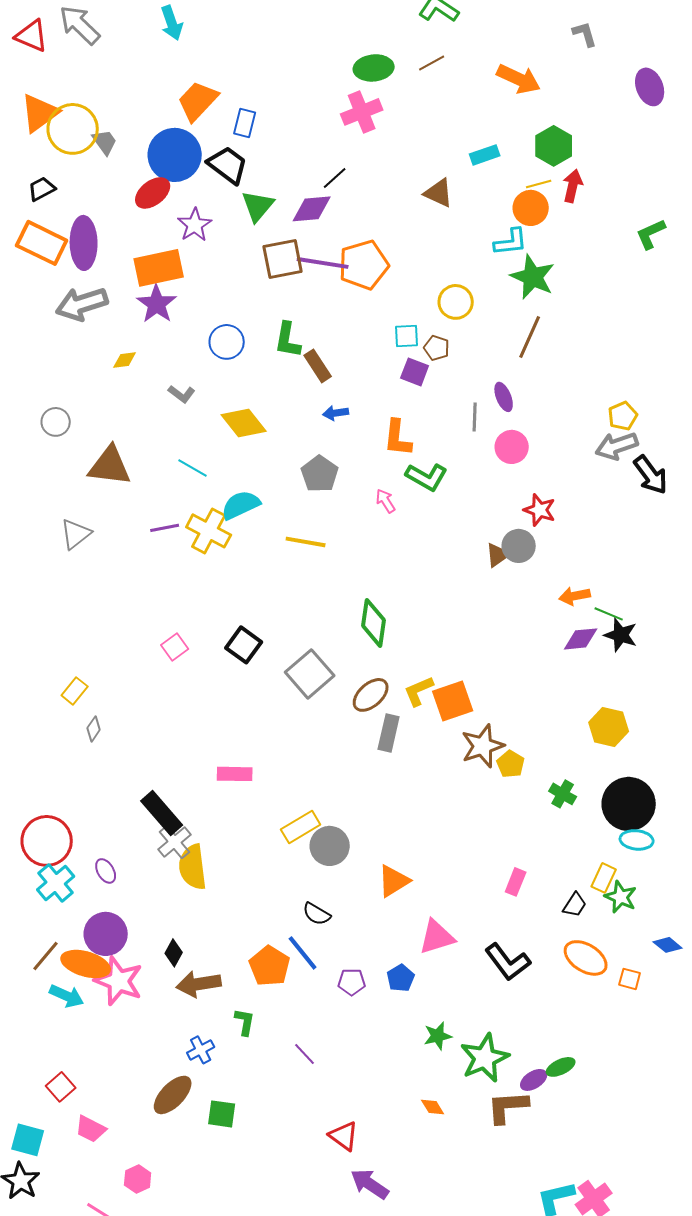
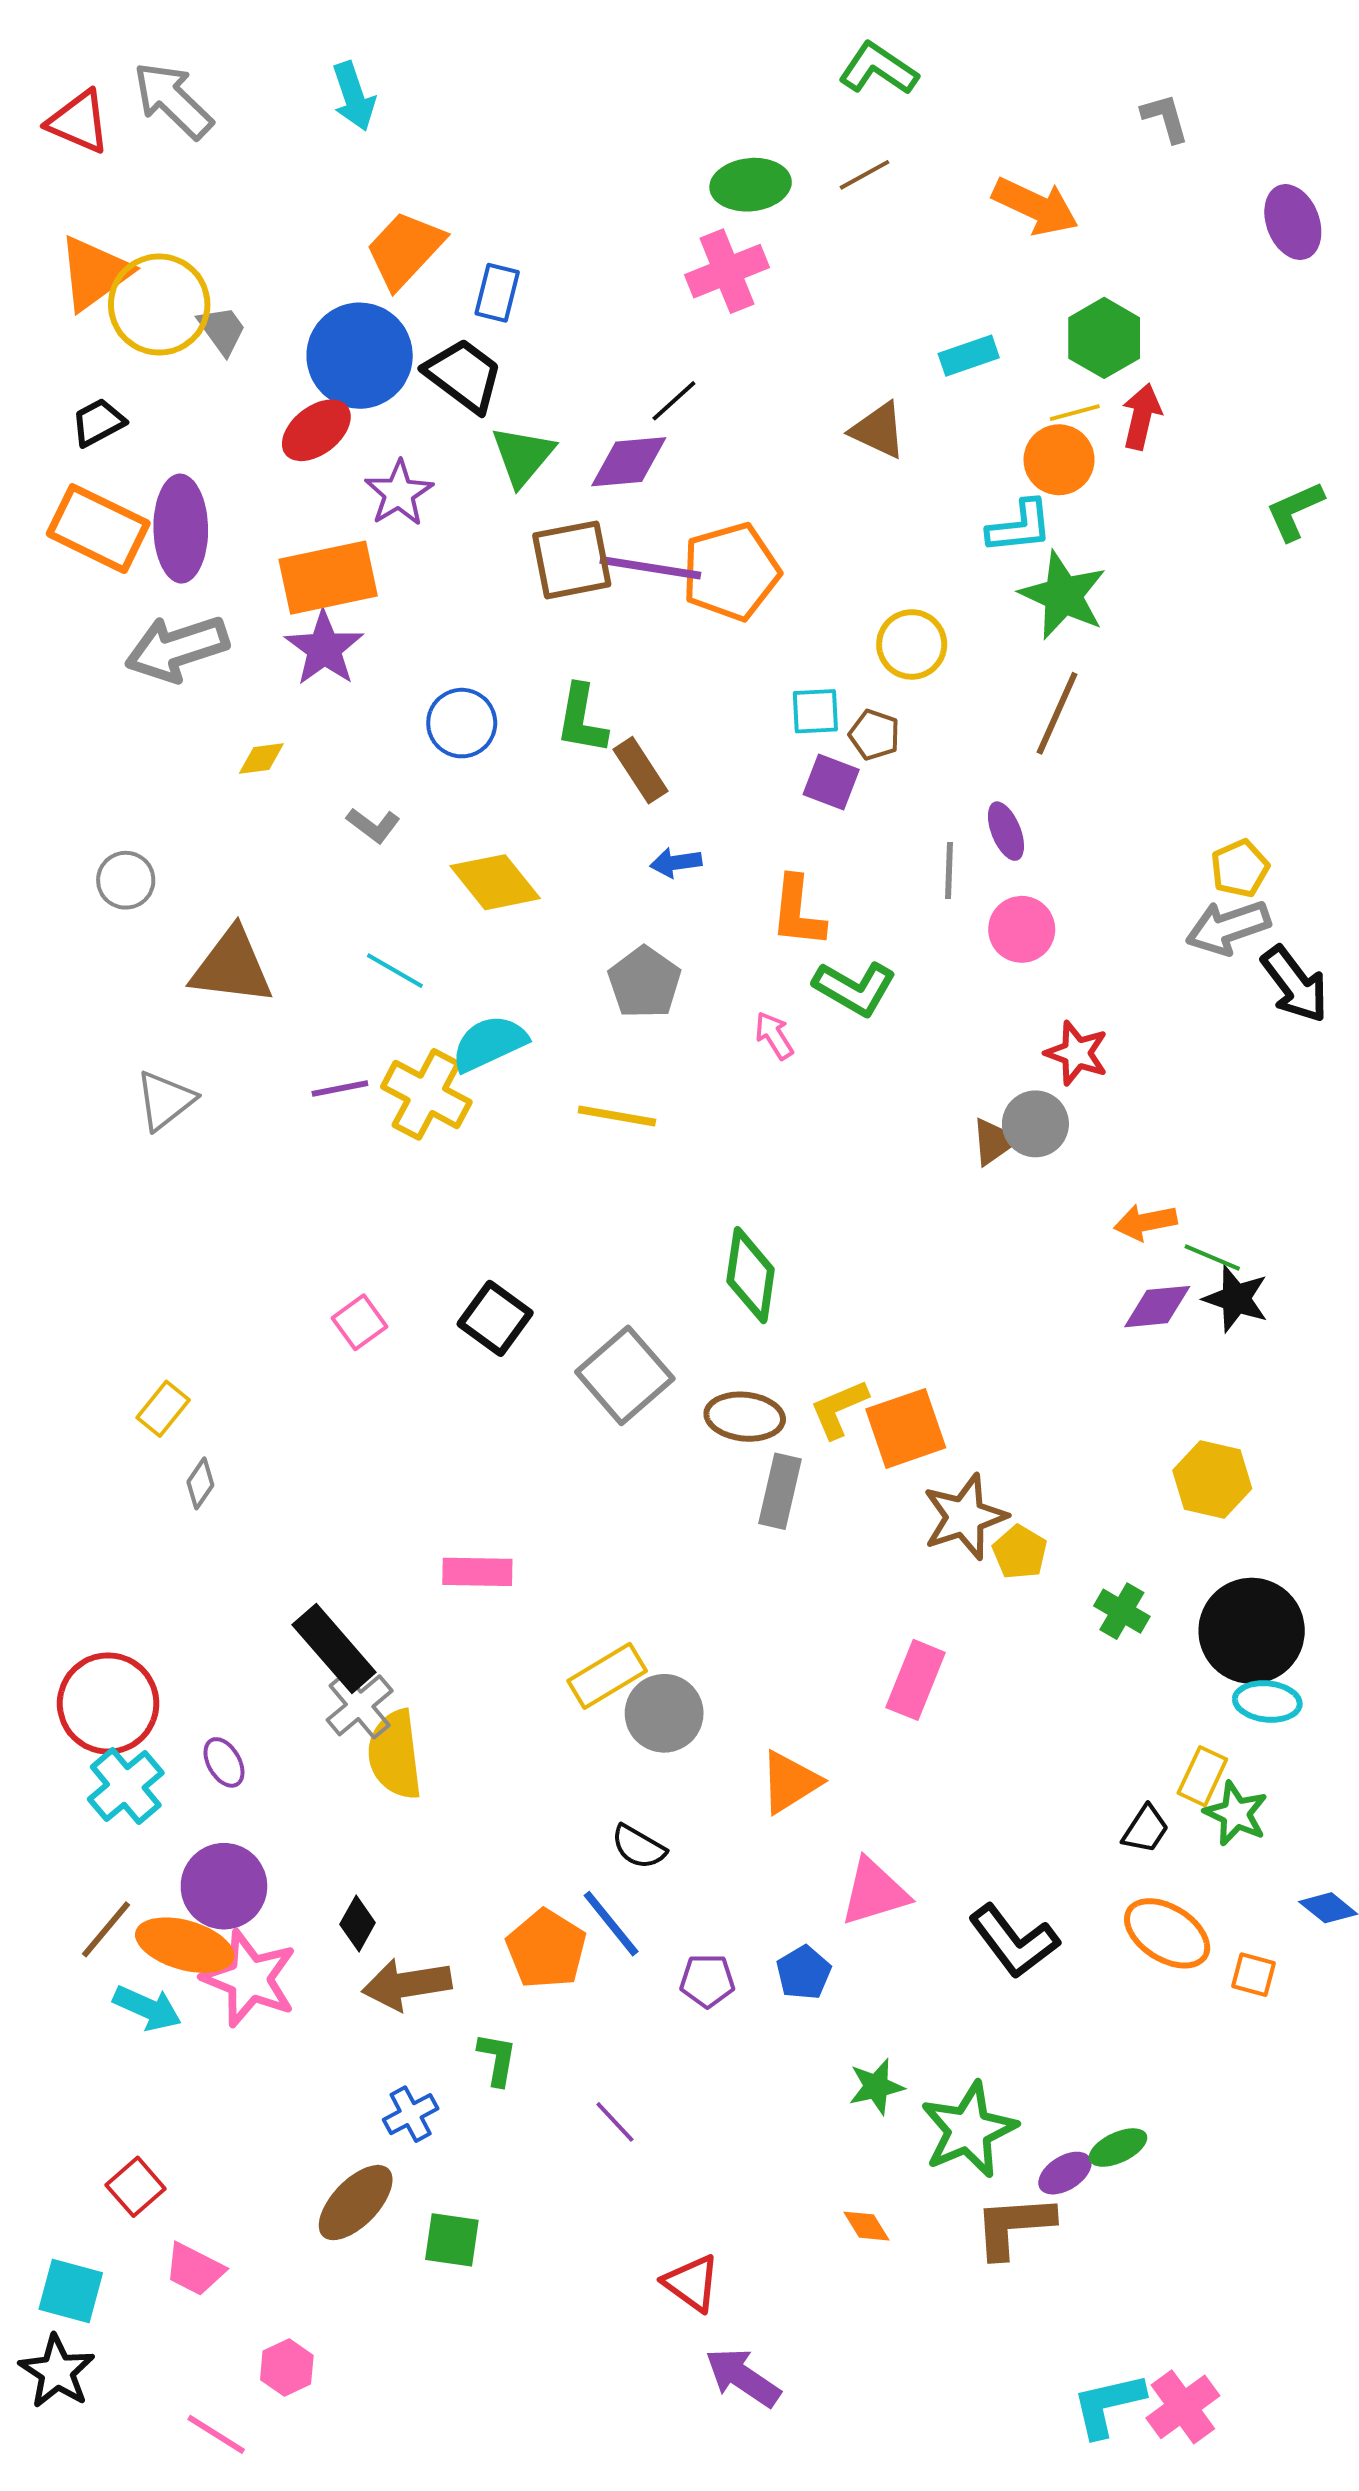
brown ellipse: (371, 695) -> (745, 1417), turned 48
pink rectangle: (516, 882) -> (916, 1680), moved, size x1.4

